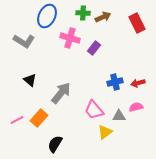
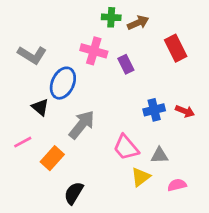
blue ellipse: (47, 16) -> (63, 83), moved
red rectangle: (137, 23) -> (176, 48), moved
purple rectangle: (94, 48) -> (126, 64), turned -64
red arrow: (138, 83) -> (185, 111), turned -144
pink semicircle: (136, 107) -> (177, 185), moved
pink line: (17, 120) -> (23, 142), moved

